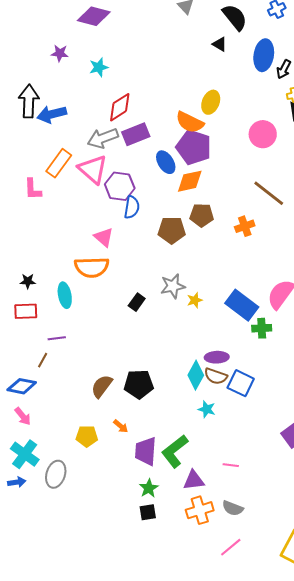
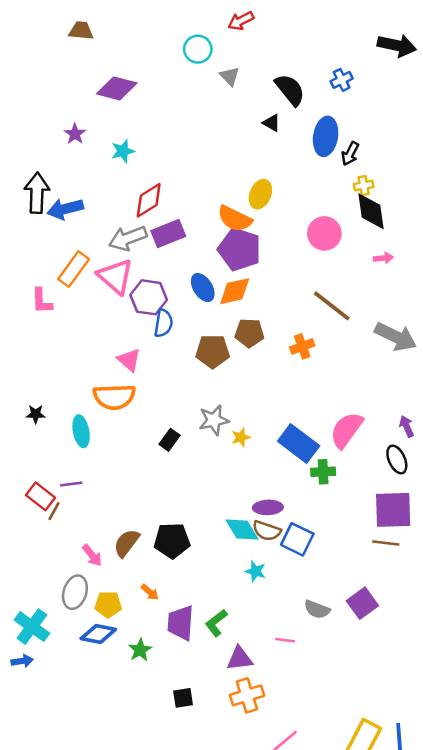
purple star: (60, 53) -> (75, 134), turned 30
blue ellipse: (166, 162) -> (203, 287), moved
red rectangle: (26, 311) -> (41, 496), moved, turned 40
cyan diamond: (196, 375) -> (242, 530), turned -60
blue diamond: (22, 386) -> (98, 634), moved
pink arrow: (23, 416) -> (92, 555), moved
green L-shape: (175, 451) -> (216, 623), size x0.7
gray ellipse: (56, 474) -> (75, 592), moved
green star: (149, 488) -> (140, 650), moved
gray semicircle: (233, 508) -> (317, 609), moved

